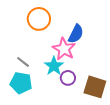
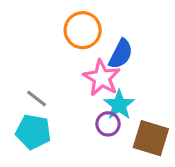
orange circle: (39, 19) -> (83, 30), moved
cyan star: (54, 66) -> (119, 105), moved

